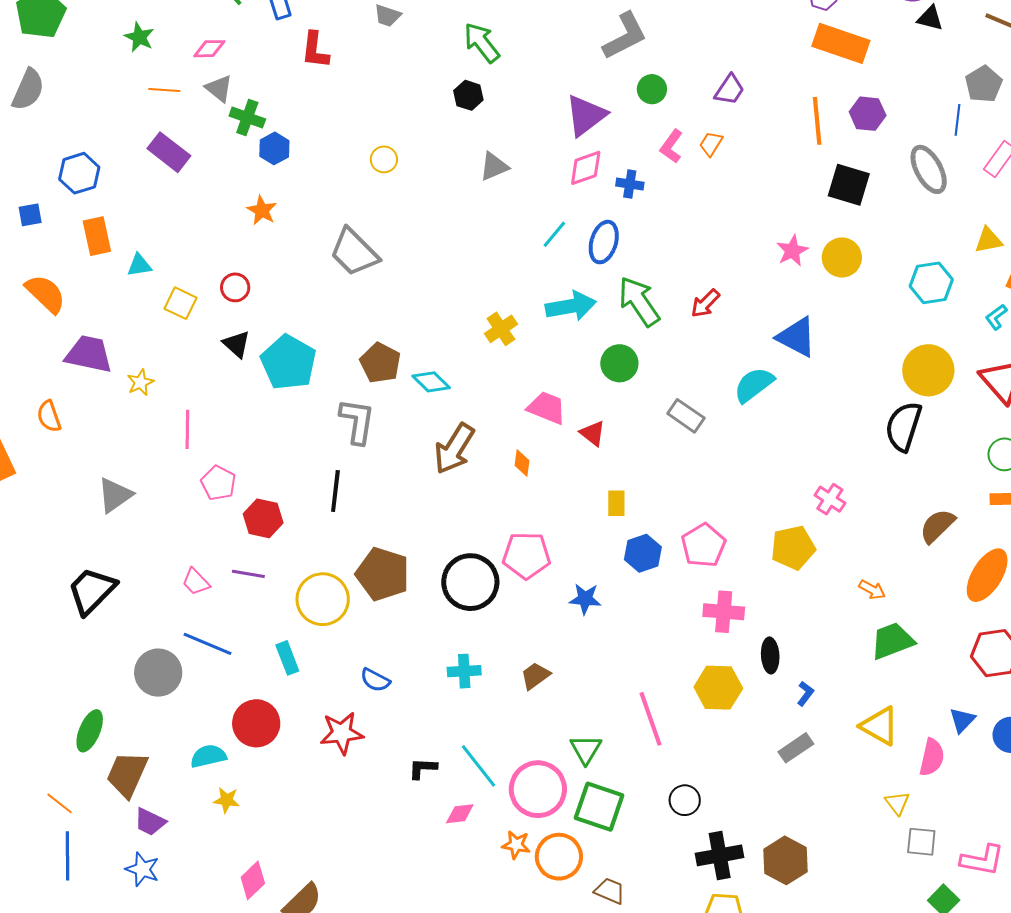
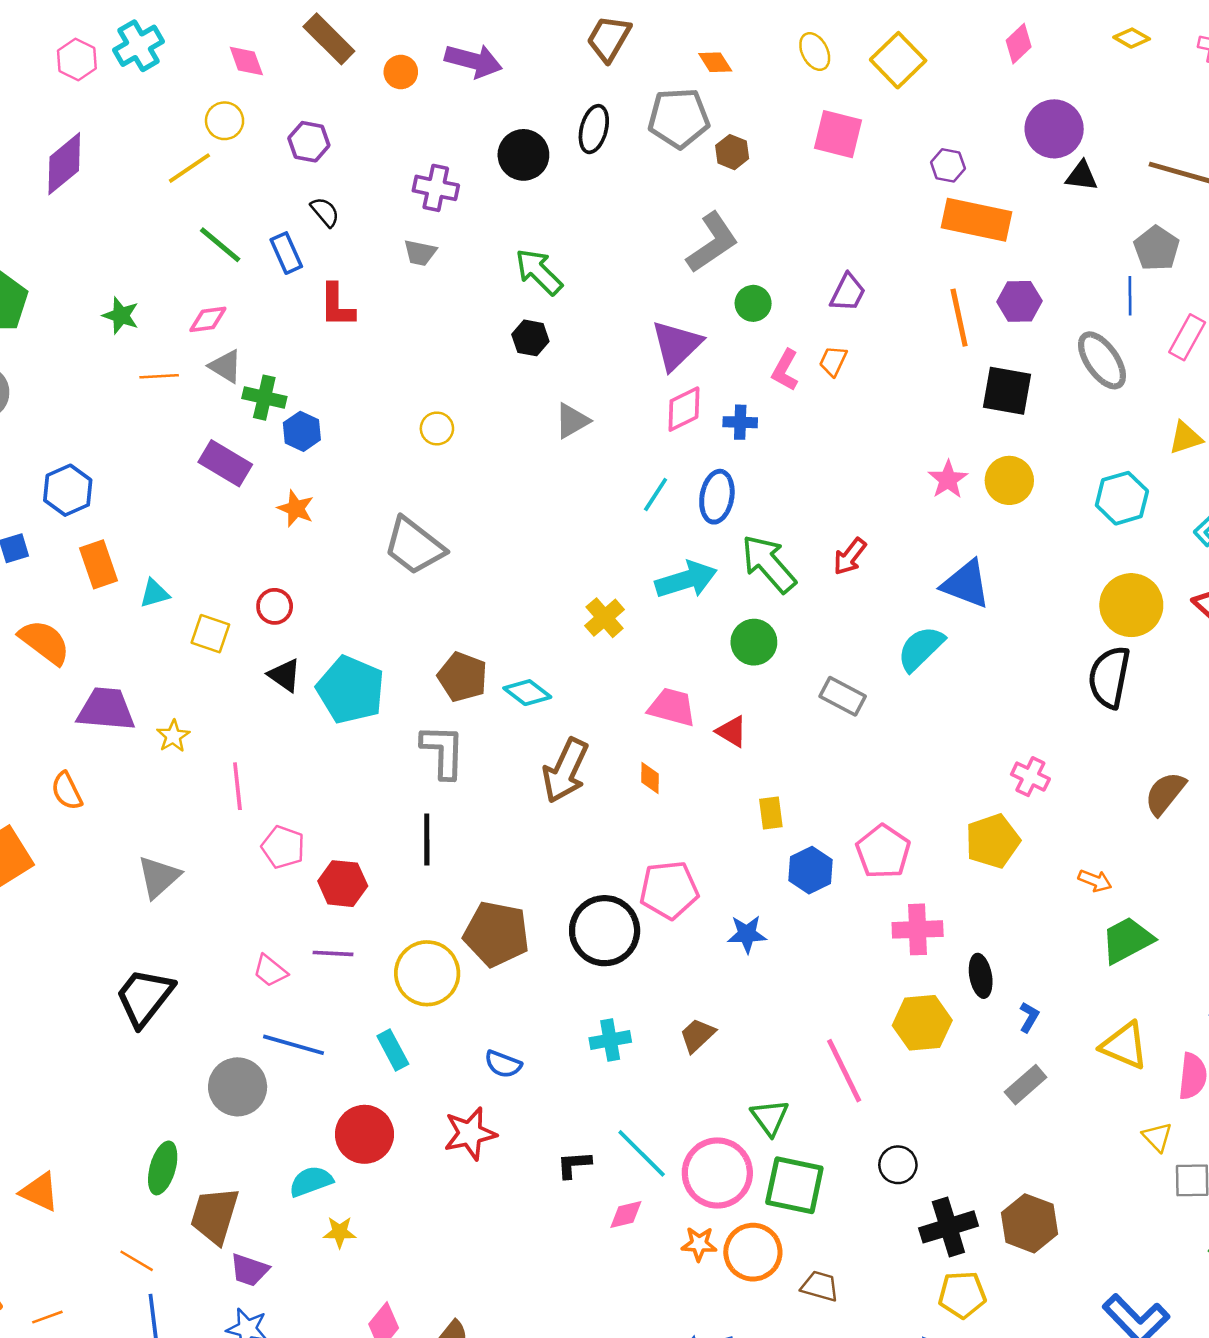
purple rectangle: (169, 152) -> (225, 463), moved

